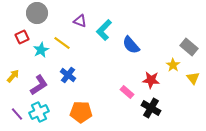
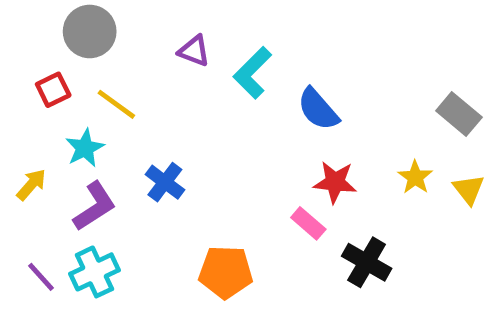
yellow line: (62, 43) -> (116, 104), moved
cyan star: (41, 50) -> (85, 148), moved
yellow star: (173, 65) -> (415, 177), moved
red star: (151, 80) -> (335, 182), moved
orange pentagon: (81, 112) -> (226, 272), moved

